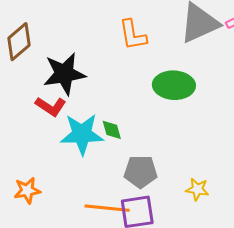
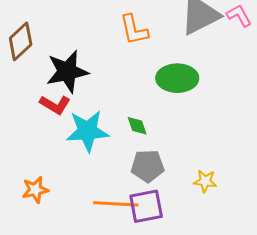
green diamond: (112, 130) -> (137, 126), moved

